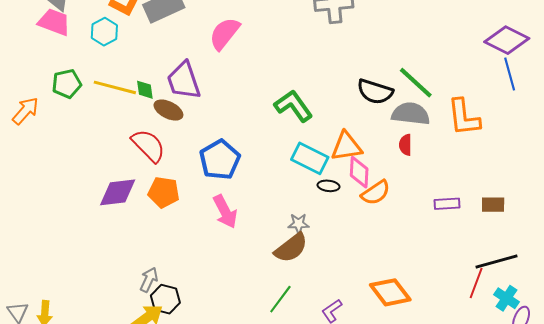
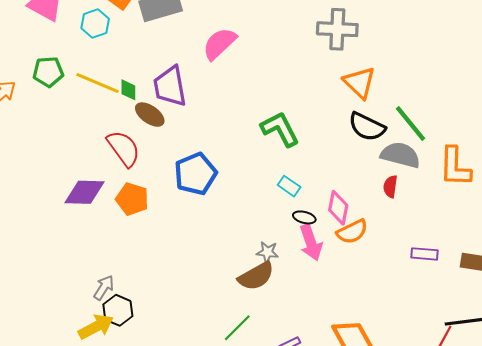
orange triangle: (346, 146) -> (359, 83), moved, turned 44
cyan rectangle: (310, 158) -> (289, 186), size x0.6
pink arrow: (225, 212) -> (311, 242), moved

